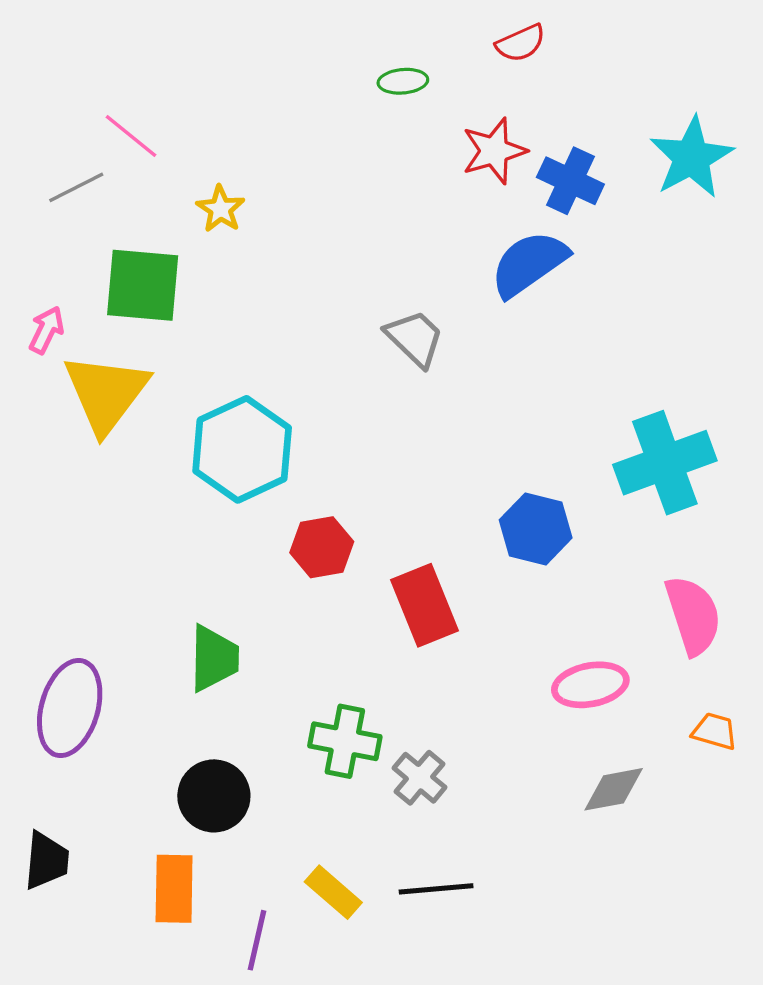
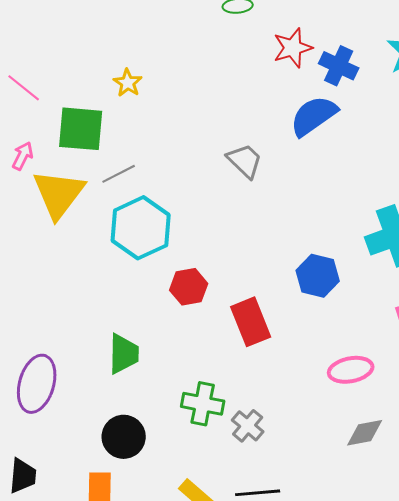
pink line: (131, 136) -> (24, 88), moved
gray line: (76, 187) -> (119, 174), moved

